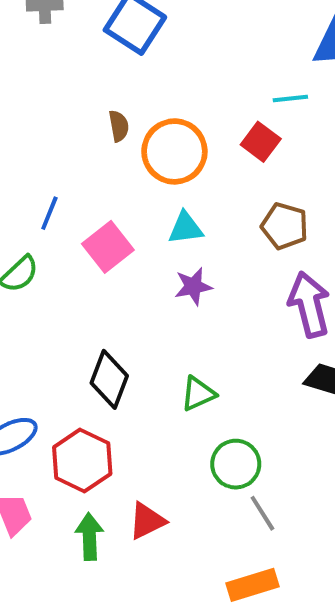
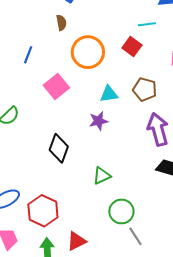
brown semicircle: (119, 126) -> (61, 23), moved
blue line: (49, 213) -> (28, 55), moved
cyan triangle: (186, 228) -> (109, 94), moved
pink square: (108, 247) -> (56, 87), moved
black diamond: (109, 379) -> (59, 148), moved

